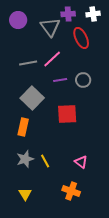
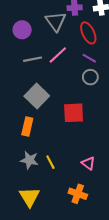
purple circle: (18, 20) -> (22, 30), moved
purple line: (60, 80) -> (89, 58), moved, turned 40
gray star: (25, 159) -> (29, 160), turned 30
yellow triangle: (25, 194) -> (29, 197), size x1.5

